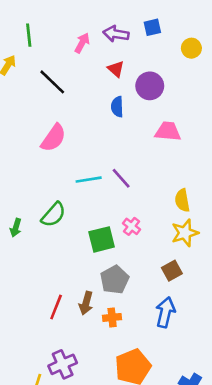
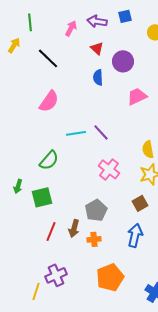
pink trapezoid: (168, 131) -> (137, 96), turned -30
pink cross: (132, 226) -> (109, 169), size x1.5
green arrow: (16, 228) -> (18, 186), moved
green square: (102, 239) -> (42, 197), moved

